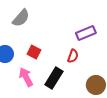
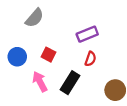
purple rectangle: (86, 33) -> (87, 34), moved

